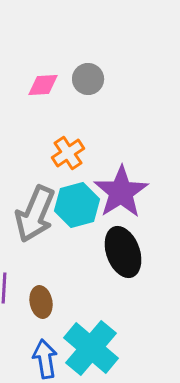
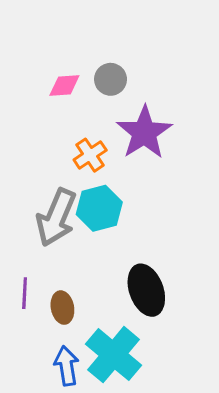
purple star: (121, 192) -> (144, 133), moved
black ellipse: (123, 252) -> (146, 290), moved

